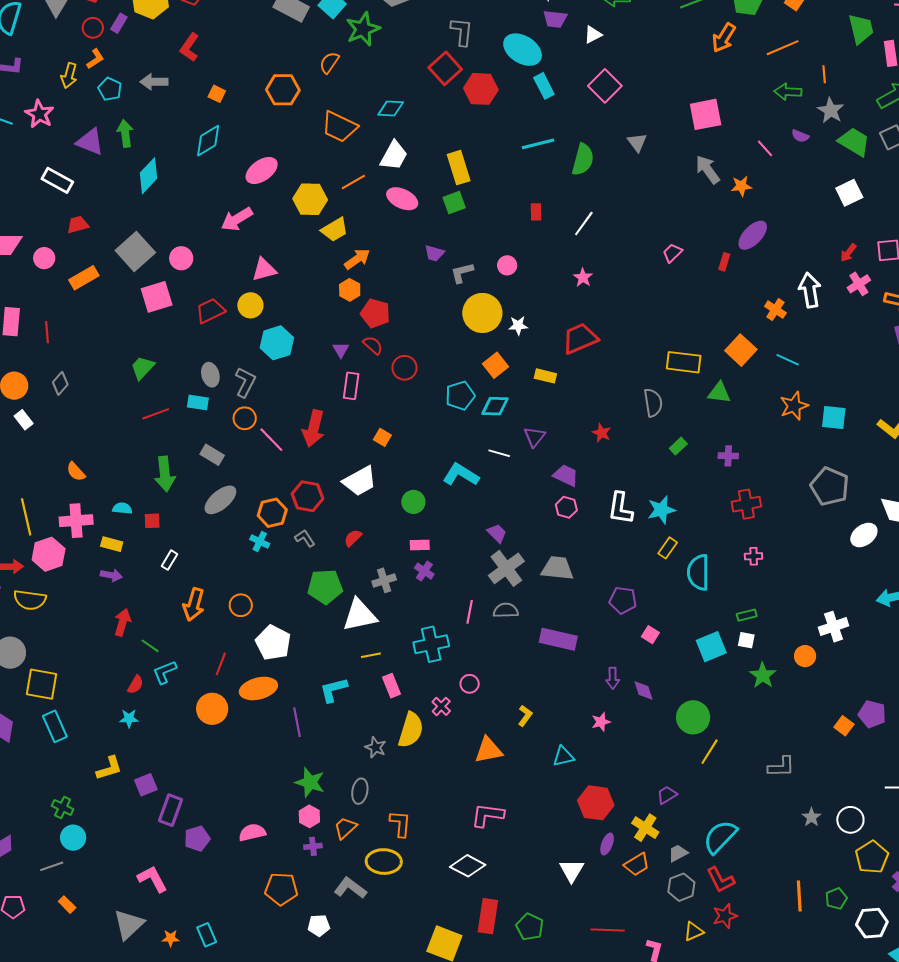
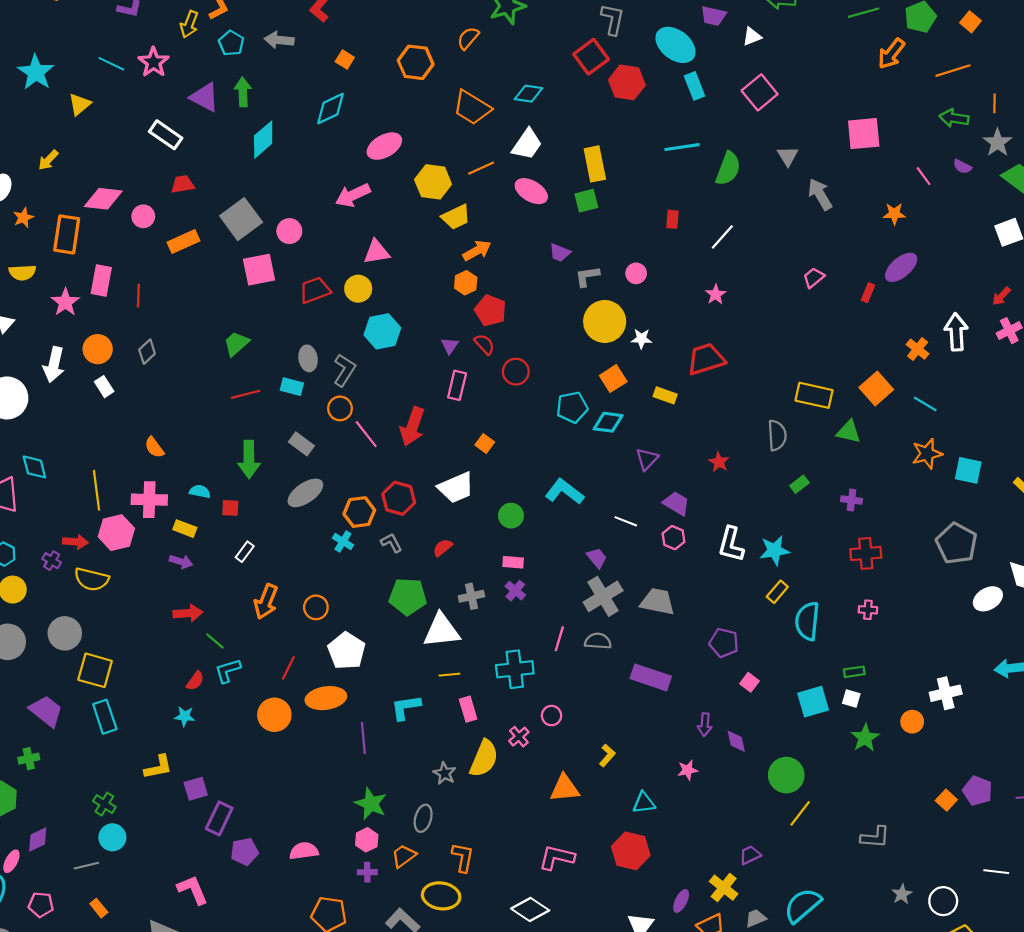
gray arrow: (708, 170) -> (820, 194), moved
white line: (499, 453) -> (626, 521), moved
red arrow: (122, 622) -> (188, 613), turned 64
red hexagon: (596, 803) -> (631, 851), moved

